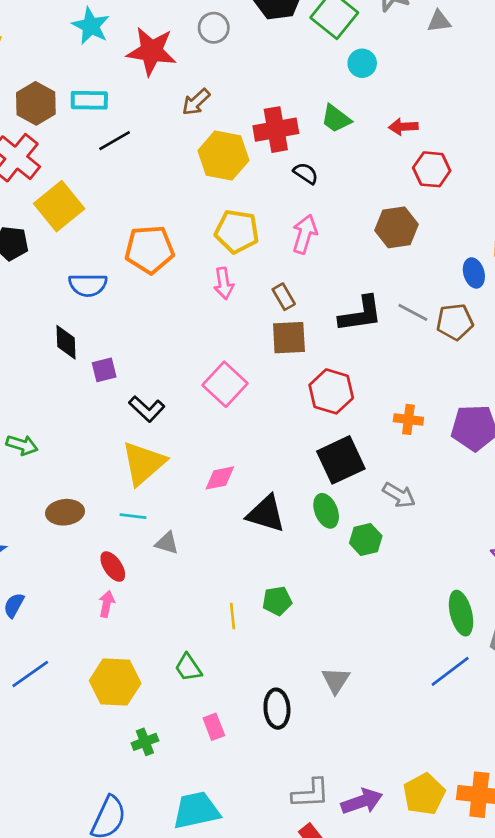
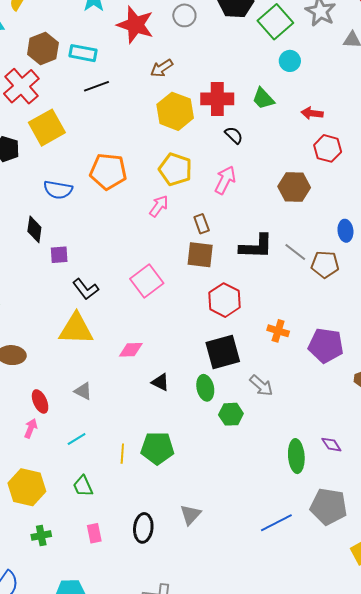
pink arrow: (224, 283) -> (159, 206), turned -145
yellow triangle: (143, 463) -> (76, 329), turned 33
black triangle: (266, 514) -> (160, 382), size x0.6
cyan line: (133, 516) -> (77, 439), moved, turned -48
green pentagon: (277, 601) -> (157, 448), size x1.5
green ellipse: (461, 613) -> (296, 456), moved

